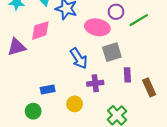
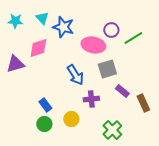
purple rectangle: (127, 75) -> (122, 91), turned -48
blue rectangle: (48, 89) -> (45, 105), turned 64
green circle: (33, 111) -> (44, 124), moved

